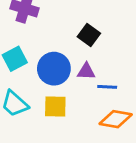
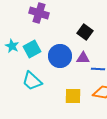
yellow square: (55, 107) -> (73, 96), moved

